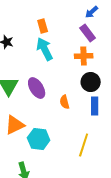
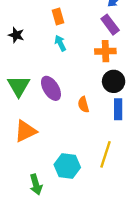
cyan arrow: (45, 49) -> (60, 43), size x0.6
cyan hexagon: (39, 139) -> (67, 166), moved

